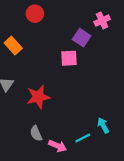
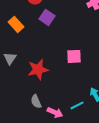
purple square: (82, 38) -> (47, 17), moved
pink square: (69, 58) -> (74, 56), moved

